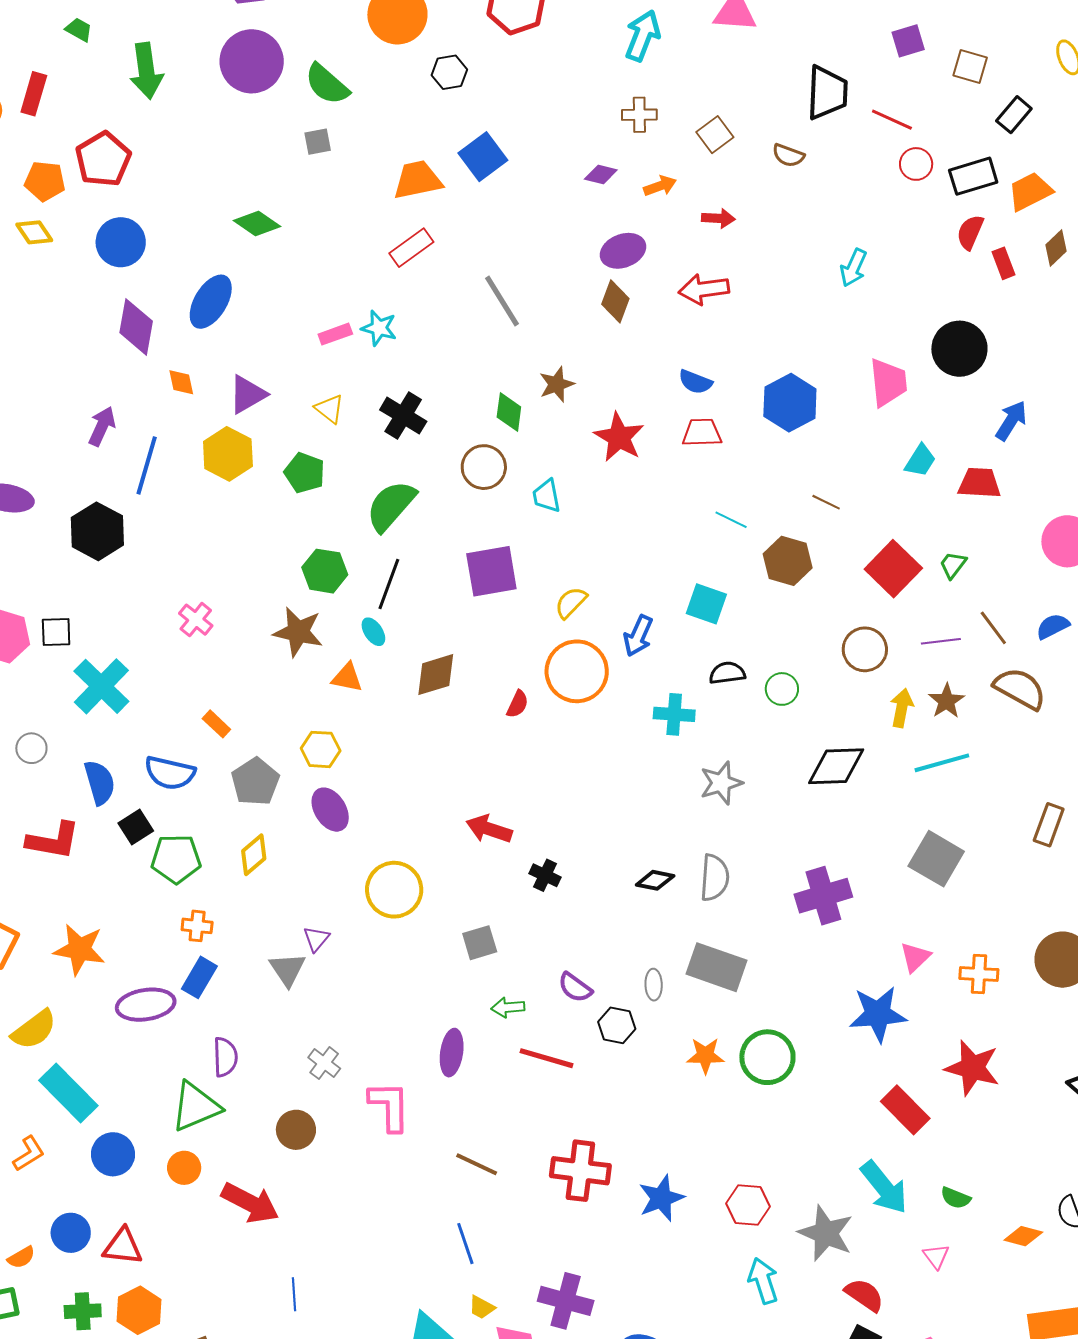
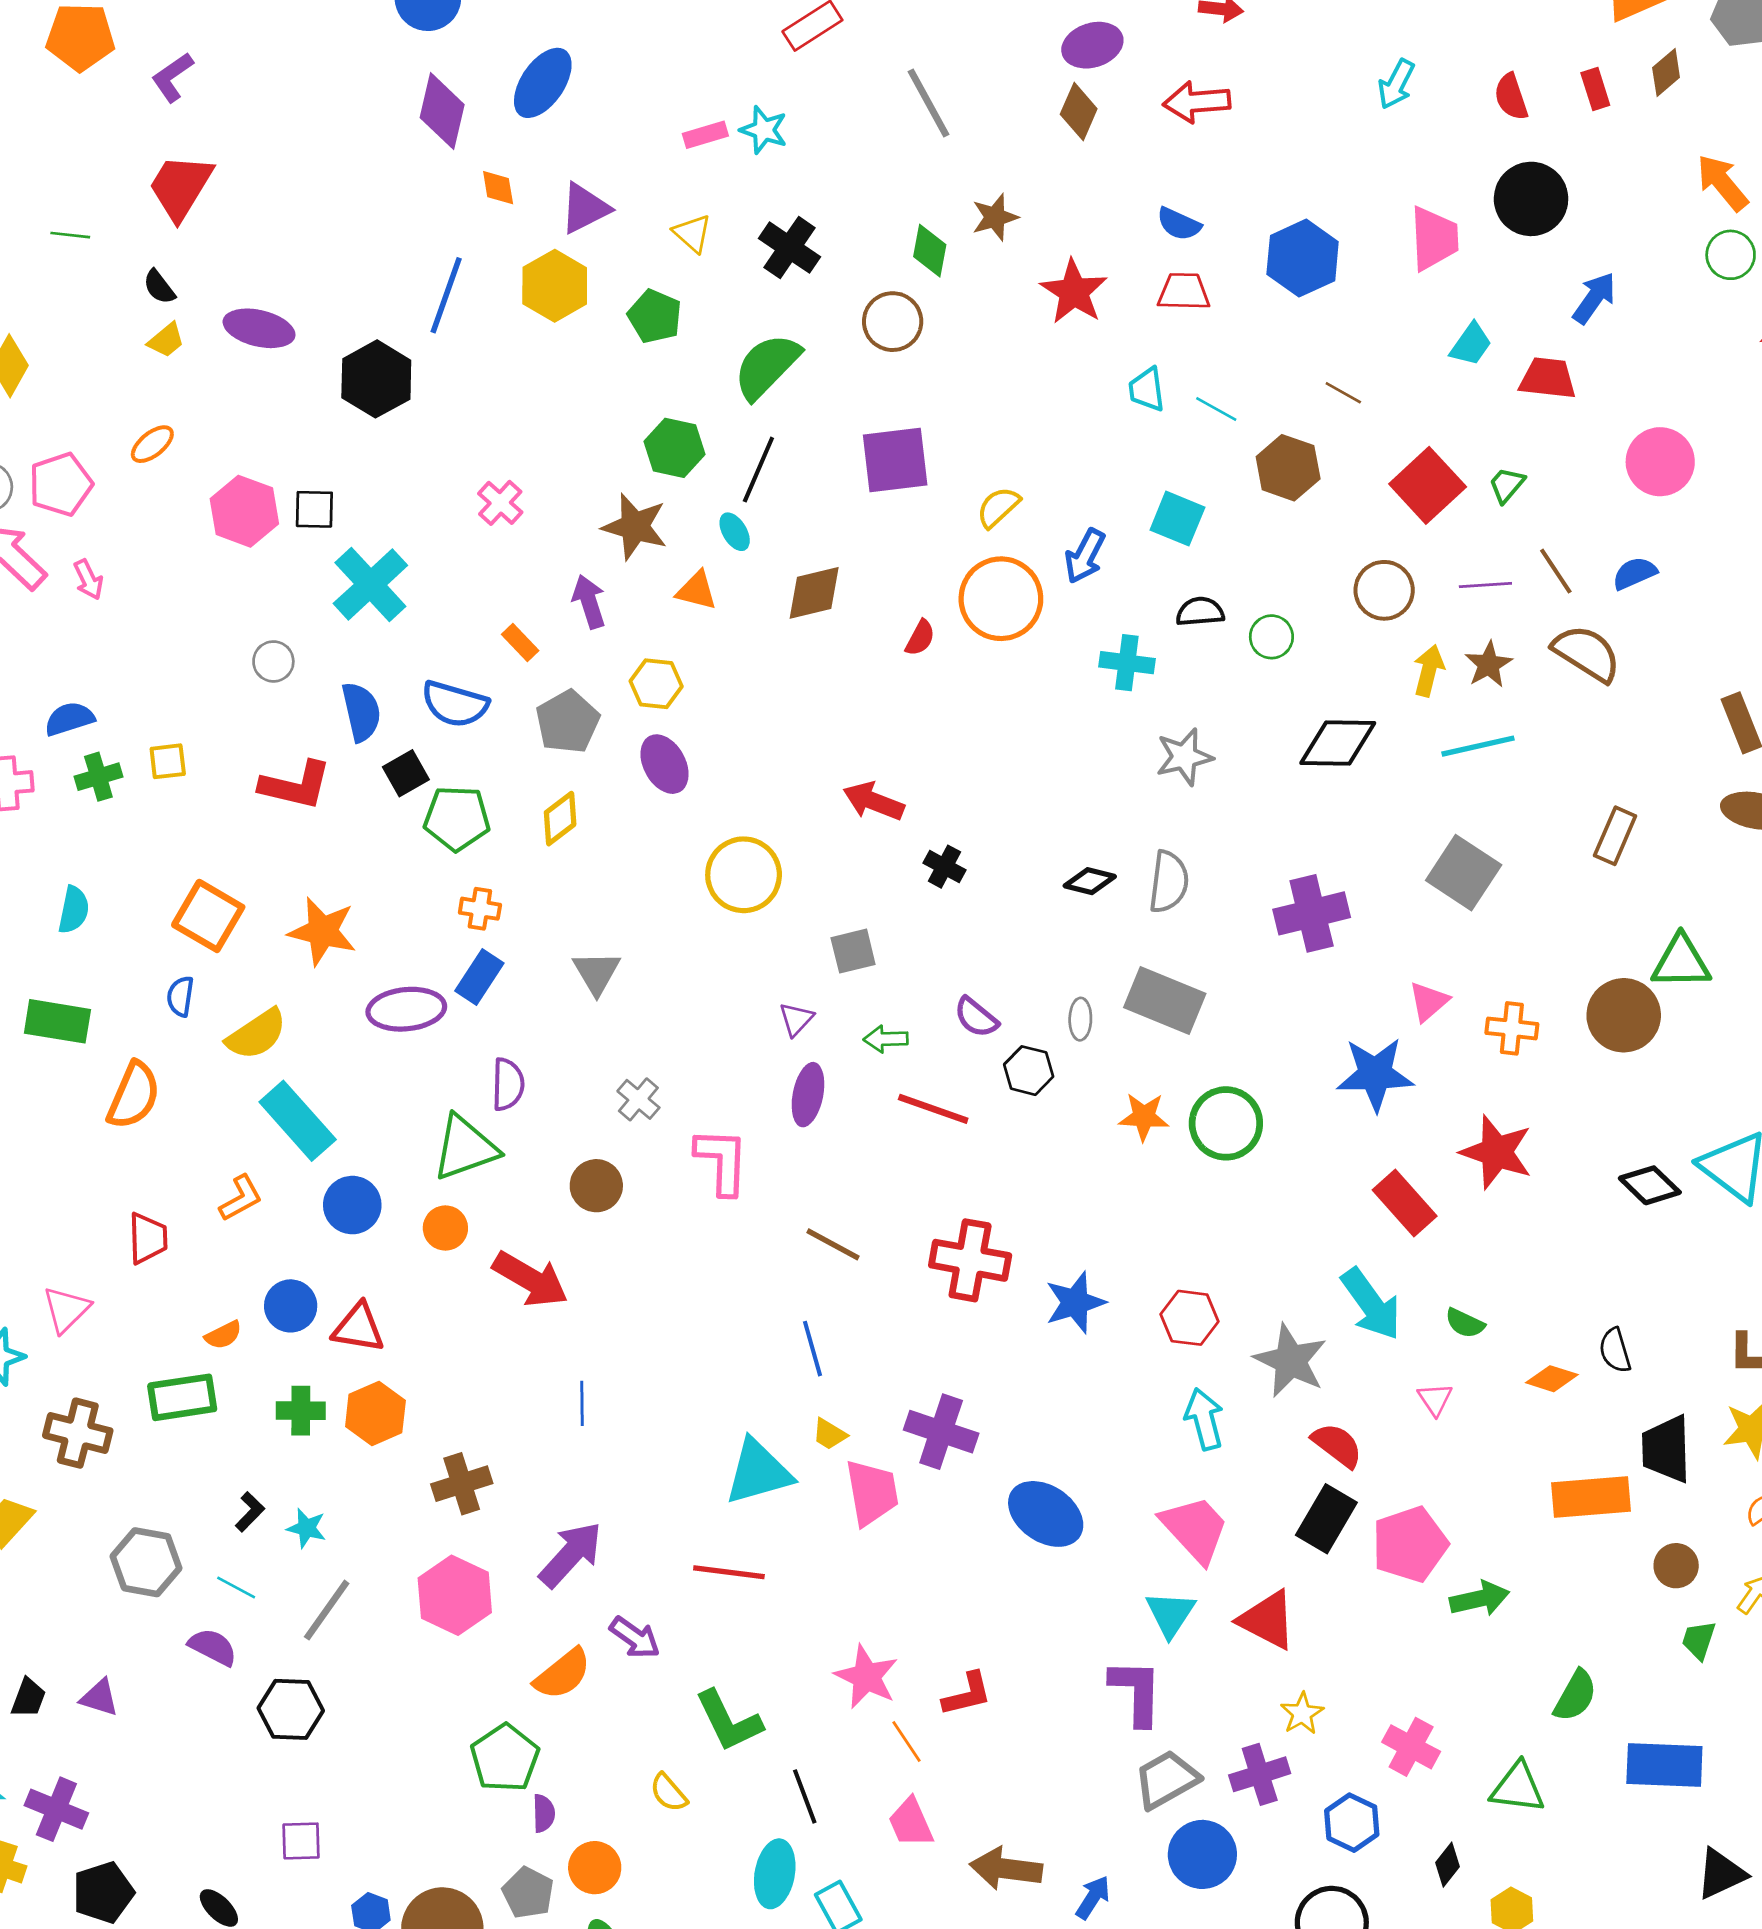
red semicircle: (970, 232) -> (1511, 97), moved, turned -45
purple arrow: (102, 426) -> (589, 602), moved, turned -45
cyan trapezoid: (546, 496) -> (1147, 389), moved
purple triangle: (316, 939) -> (796, 1019), moved

